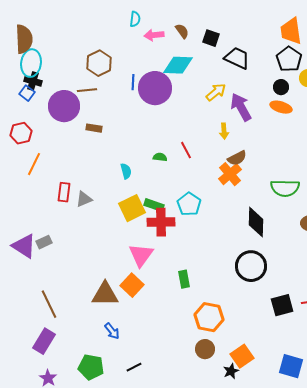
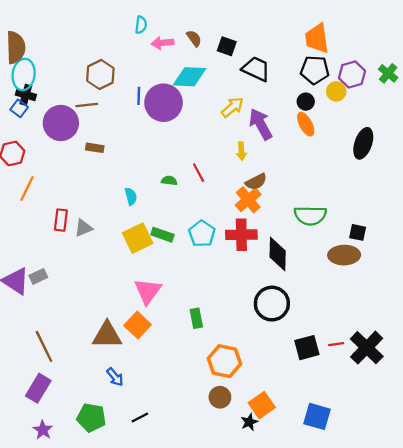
black pentagon: (289, 59) -> (315, 70), turned -30
orange ellipse: (281, 107) -> (306, 124), turned 45
red cross: (161, 222) -> (241, 235), moved

